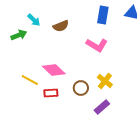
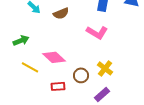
green arrow: (19, 35) -> (21, 40), moved
red rectangle: (51, 93) -> (58, 86), moved

